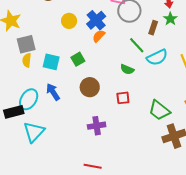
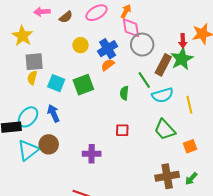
green star: (170, 19) -> (182, 59), size x1.6
brown rectangle: (153, 28) -> (163, 65), size x1.5
green square: (78, 59) -> (83, 85), size x1.5
green semicircle: (127, 69) -> (124, 93), moved, turned 64
brown circle: (90, 87) -> (49, 144), moved
green trapezoid: (159, 110) -> (165, 130), moved

